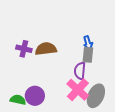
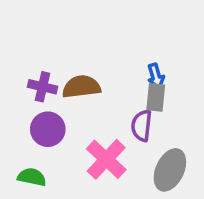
pink cross: (78, 90) -> (106, 159), moved
purple circle: (35, 96) -> (48, 129), moved

